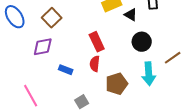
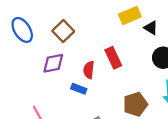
red semicircle: (95, 64) -> (89, 70), moved

